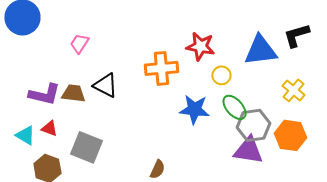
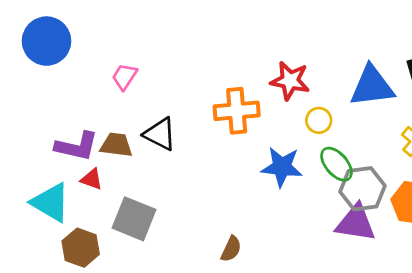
red triangle: (49, 128) -> (92, 179), moved
cyan triangle: (25, 135) -> (51, 202), size x1.5

